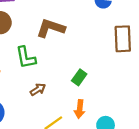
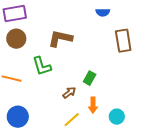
brown arrow: (38, 89) -> (69, 93), moved

